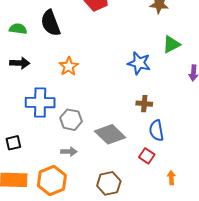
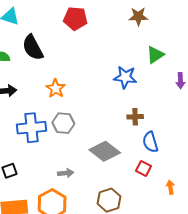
gray hexagon: (71, 120) -> (63, 123), moved

